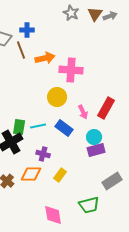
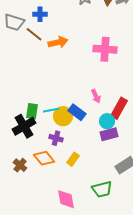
brown line: (21, 50) -> (34, 34), turned -30
pink cross: (71, 70) -> (105, 49), moved
yellow circle: (57, 97) -> (63, 116), moved
red rectangle: (106, 108) -> (119, 108), moved
orange diamond: (31, 174) -> (44, 158), turned 50

